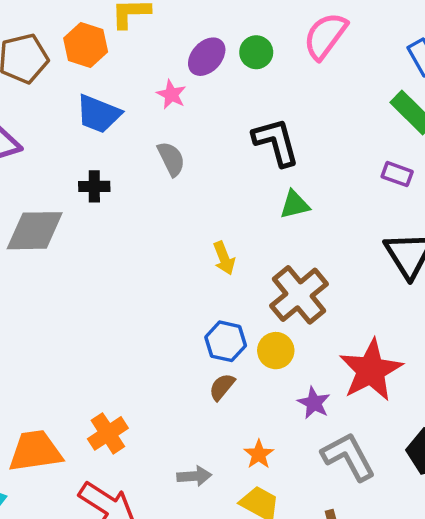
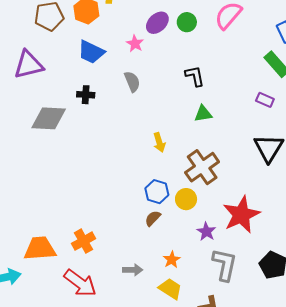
black L-shape: (276, 142) -> (195, 76), size x0.7
gray L-shape: (348, 457) -> (225, 265), turned 36

